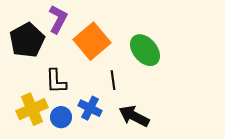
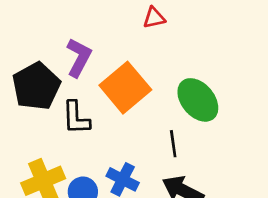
black line: (113, 80) -> (173, 144), moved
black L-shape: (56, 81) -> (76, 118), moved

